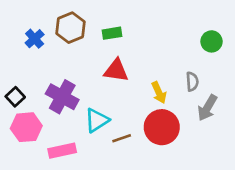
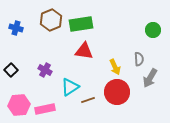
green rectangle: (112, 33) -> (81, 24), size x1.6
blue cross: (35, 39) -> (16, 28), moved, turned -32
purple cross: (62, 97) -> (45, 70), size x0.6
pink hexagon: (26, 127) -> (19, 105), moved

